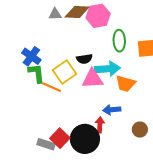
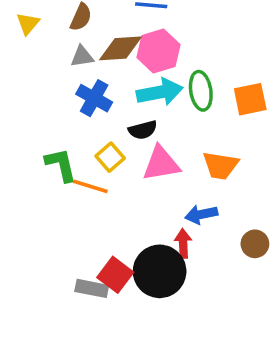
blue cross: (31, 56) -> (94, 98), moved
cyan arrow: (107, 69) -> (160, 92), moved
yellow square: (64, 72) -> (110, 157), size x0.7

